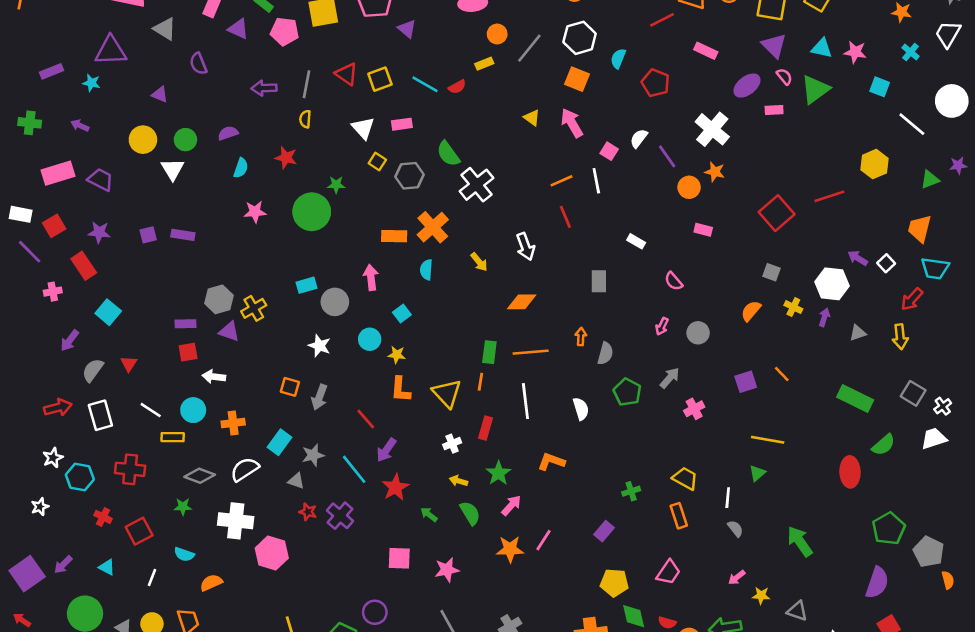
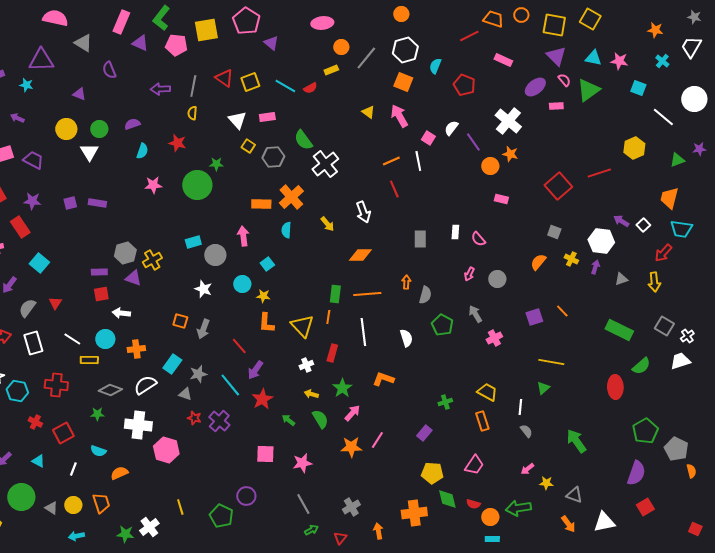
white rectangle: (636, 241) -> (455, 232), moved, turned 64
gray arrow: (670, 378) -> (475, 314), turned -72

